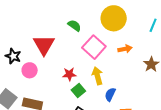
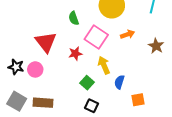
green semicircle: (74, 25) -> (74, 18), turned -136
black star: (13, 56) -> (16, 67), moved
red star: (69, 74) -> (75, 54), moved

